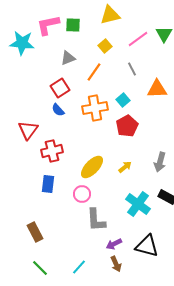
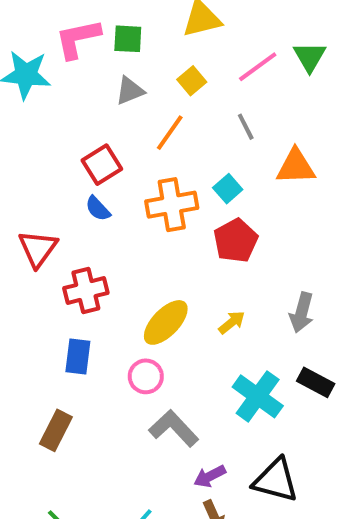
gray triangle: (68, 58) -> (130, 91), moved
gray L-shape: (96, 220) -> (174, 428), turned 140
brown rectangle: (35, 232) -> (56, 430), moved, turned 54

